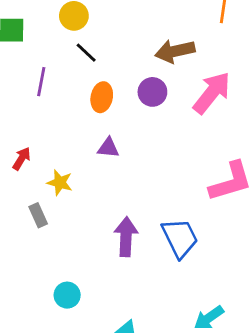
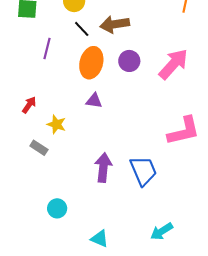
brown arrow: (175, 51) -> (115, 24), moved
orange ellipse: (102, 97) -> (91, 63), size x1.4
gray rectangle: (38, 215) -> (39, 148), turned -36

